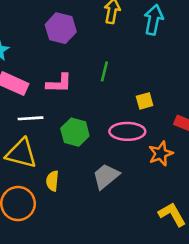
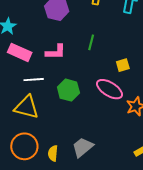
pink ellipse: (127, 131) -> (110, 89), turned 32
gray trapezoid: (106, 176) -> (83, 147), moved
yellow semicircle: (52, 181) -> (53, 153), moved

